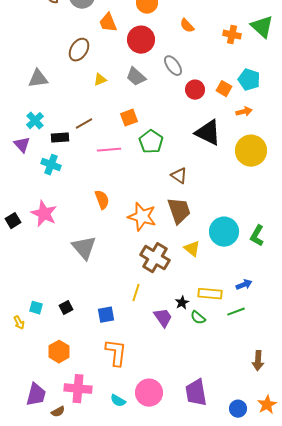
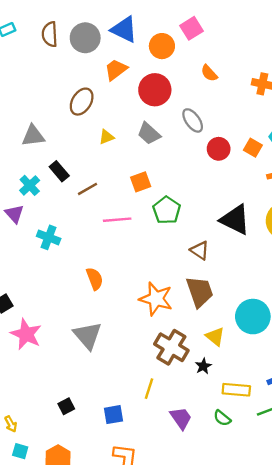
orange trapezoid: (108, 23) -> (116, 70), turned 75
black triangle: (208, 133) -> (235, 220), moved
black rectangle: (60, 138) -> (59, 171), moved, turned 54
orange semicircle: (102, 200) -> (95, 279), moved
pink star: (44, 214) -> (26, 334), moved
black star: (182, 303) -> (203, 366), moved
cyan square: (36, 308) -> (20, 451), moved

